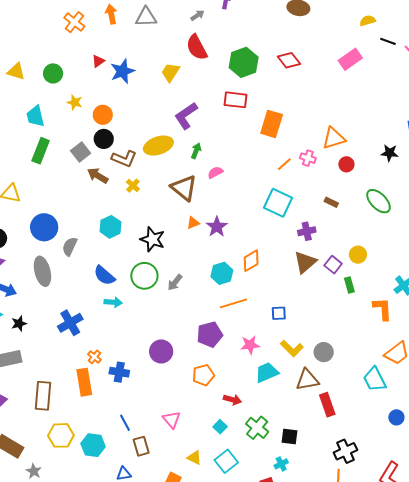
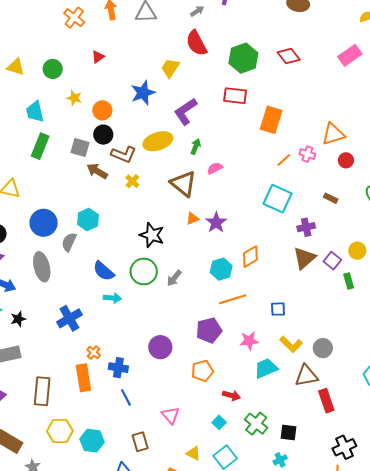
blue star: (122, 71) -> (143, 93), moved
gray square: (81, 152) -> (80, 148), turned -36
cyan hexagon: (110, 227) -> (88, 220), moved
blue line: (125, 423) -> (126, 397), moved

